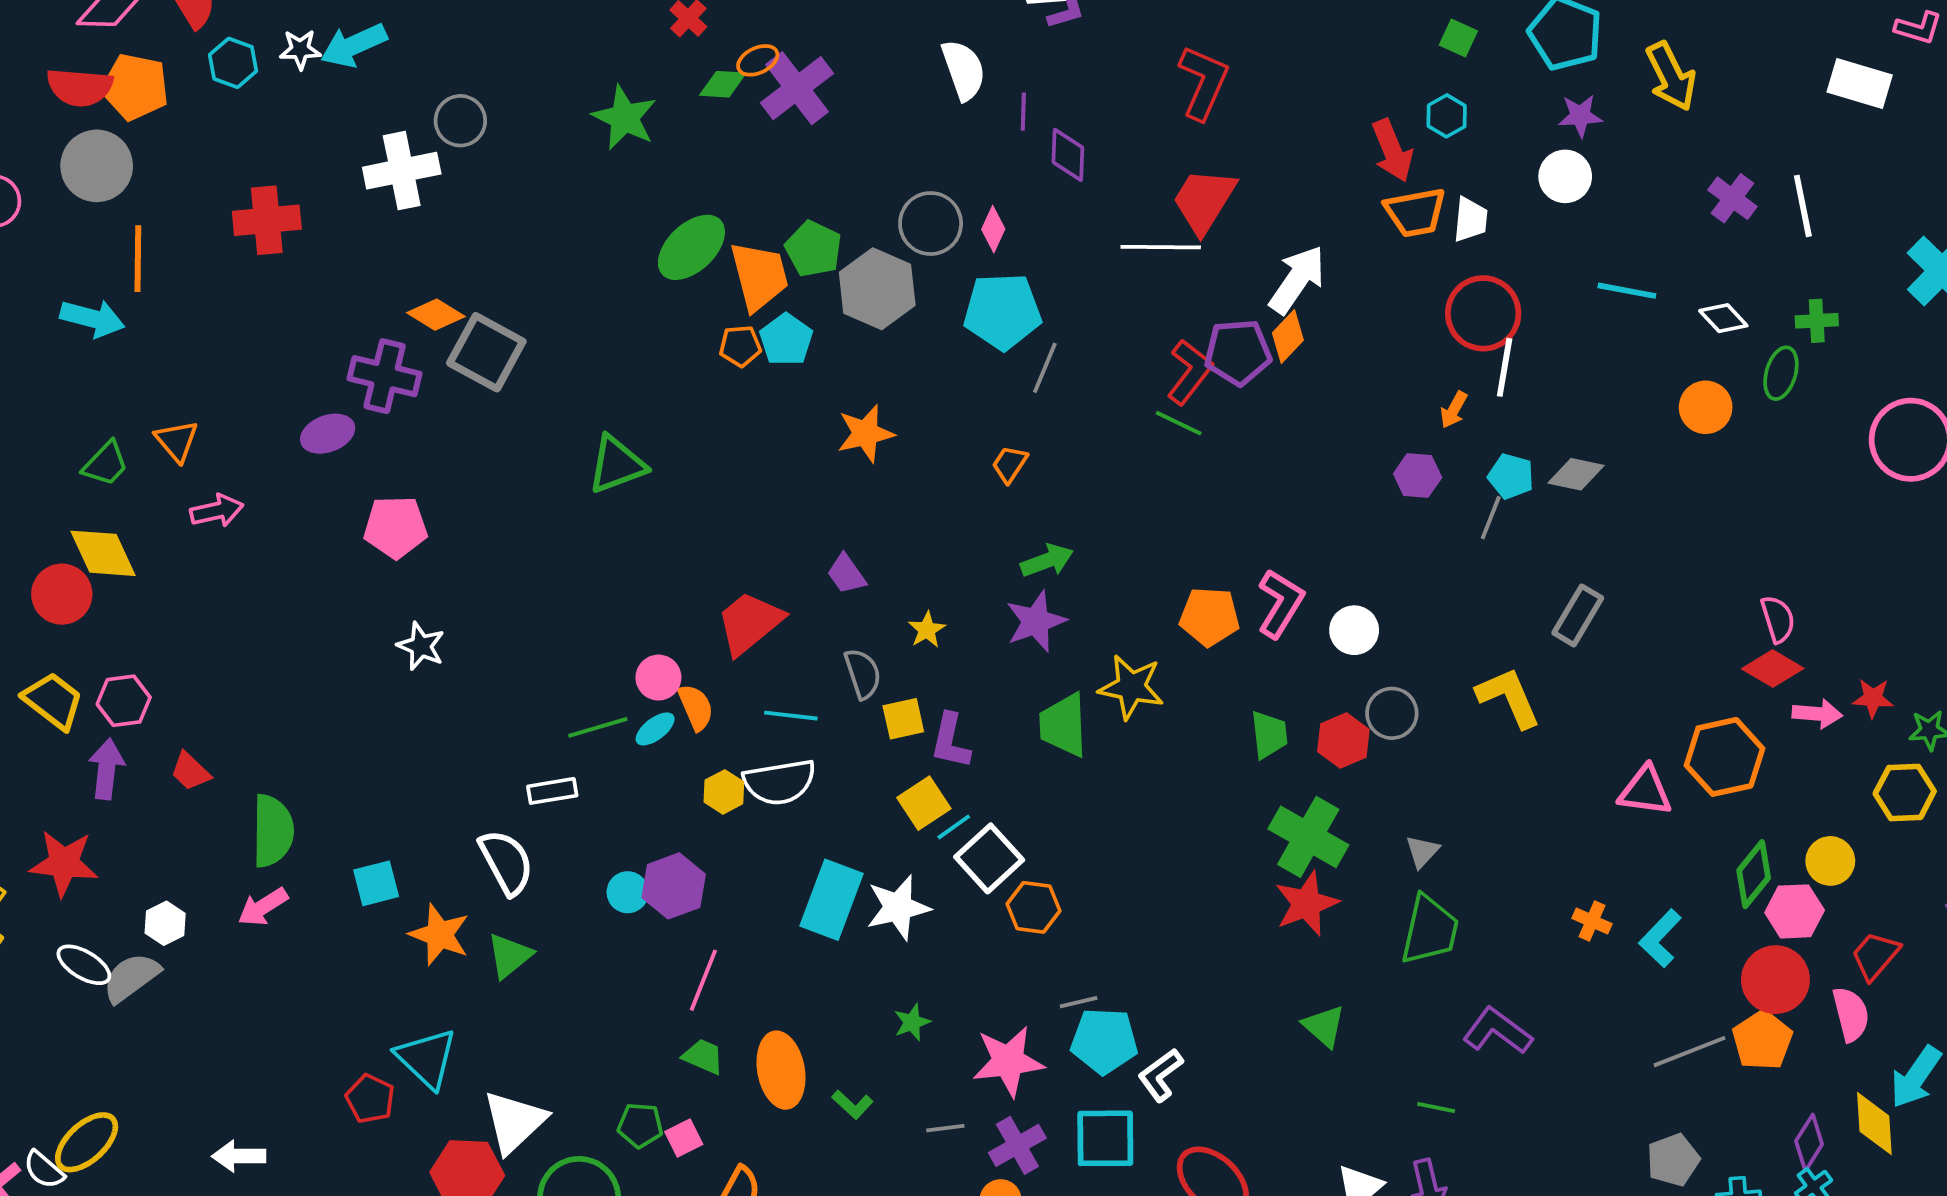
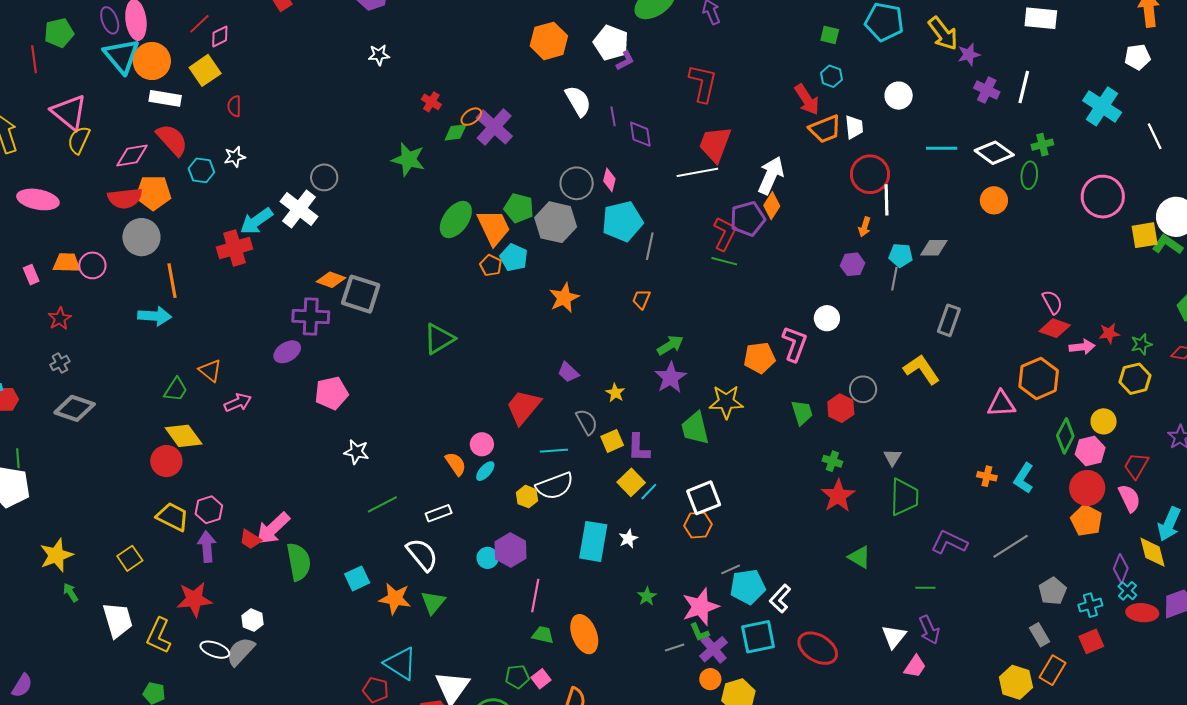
cyan arrow: (354, 45) -> (256, 221), moved
purple star: (1580, 116) -> (969, 55), moved
white cross: (402, 171) -> (299, 209), turned -30
white line: (1803, 206) -> (1024, 87), turned 36
white diamond: (1723, 318) -> (994, 153), size x1.5
orange pentagon: (740, 346) -> (491, 265), turned -30
white circle: (1354, 630) -> (827, 318), moved
orange semicircle: (696, 707) -> (456, 464), moved
green line: (598, 727) -> (382, 504), moved
green cross: (1308, 837) -> (832, 461), size x0.5
white square: (989, 858) -> (704, 498), moved, turned 32
pink arrow: (263, 907) -> (273, 529), moved, size x1.4
white star: (898, 907) -> (628, 539), size x0.6
gray line: (1690, 1052) -> (1011, 546), moved
green L-shape: (853, 1105) -> (700, 632), moved, turned 35

